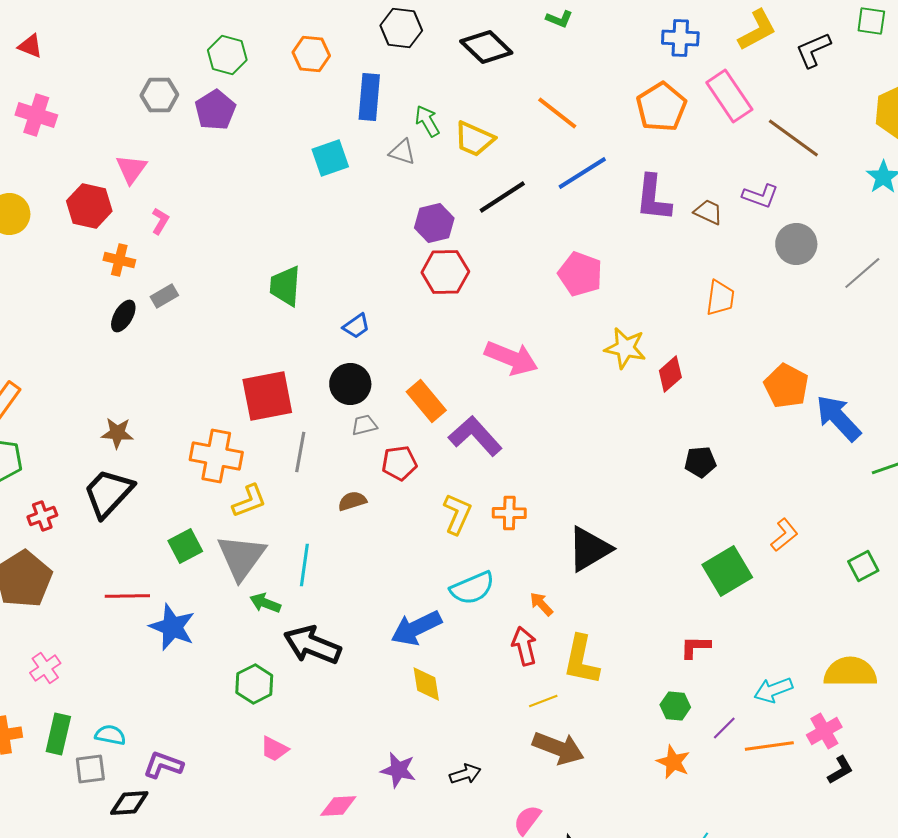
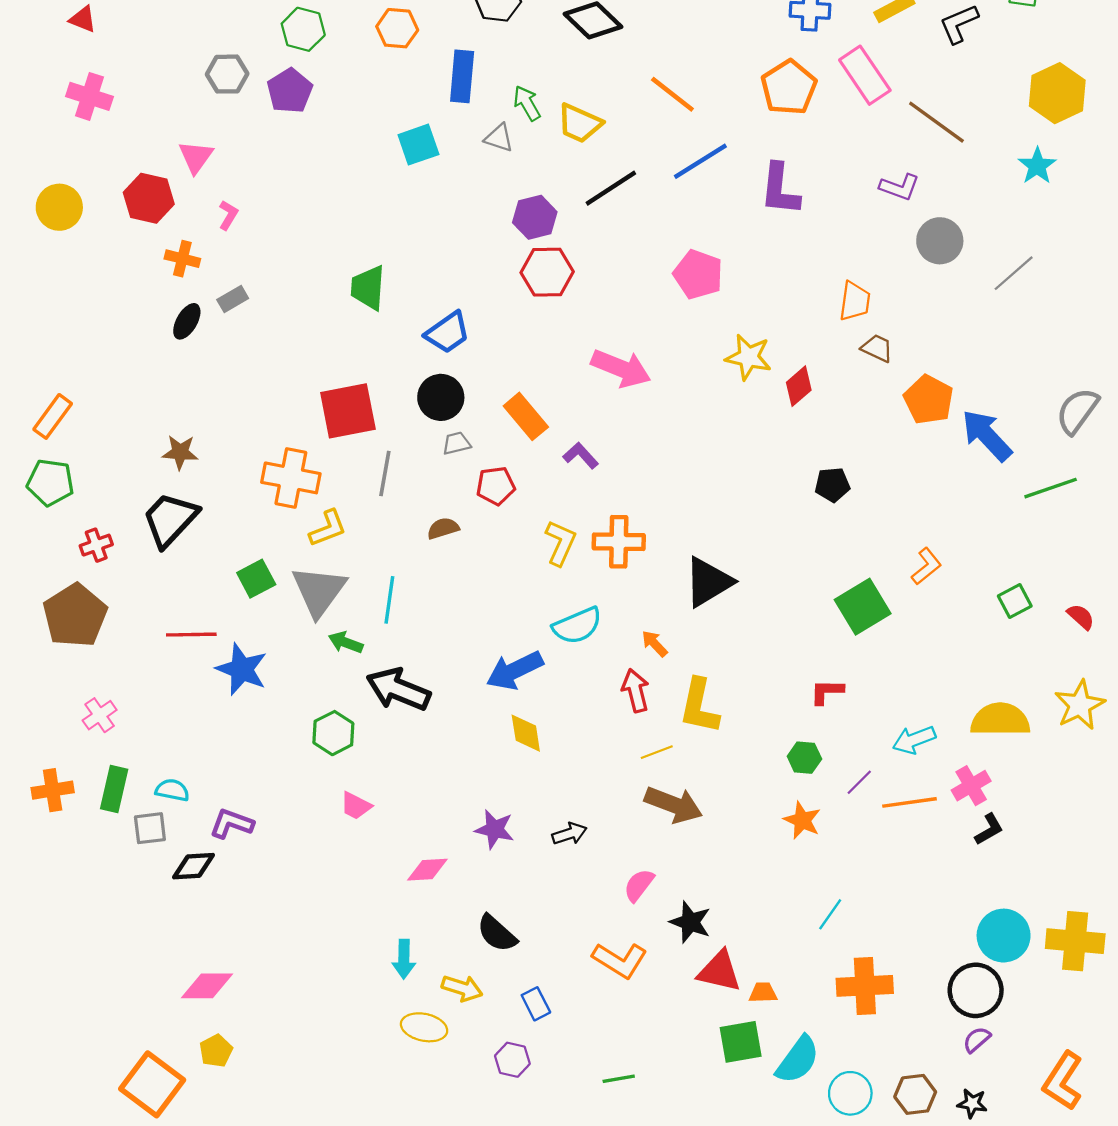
brown trapezoid: (708, 212) -> (877, 348), moved
blue trapezoid: (356, 326) -> (448, 333), size x1.5
purple L-shape: (475, 436) -> (581, 456), size x0.6
orange cross: (509, 513) -> (619, 542), size x1.4

